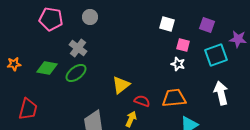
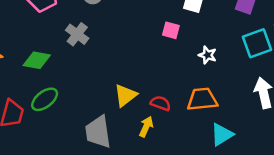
pink square: (183, 45) -> (171, 30), moved
green ellipse: (76, 73) -> (45, 99), moved
yellow triangle: (121, 85) -> (125, 95), moved

